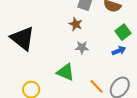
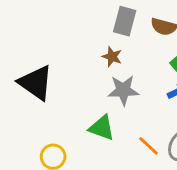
gray star: (82, 47) -> (123, 90), size x1.5

